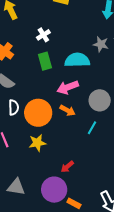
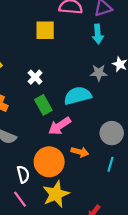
pink arrow: (68, 87) -> (60, 126), moved
white semicircle: (14, 107) -> (23, 174), moved
yellow star: (37, 143) -> (56, 194), size x1.4

